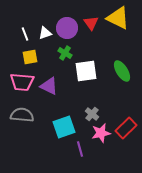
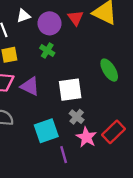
white triangle: (45, 33) -> (23, 16), moved
white square: (86, 71) -> (70, 90), moved
pink star: (101, 133) -> (86, 137), turned -30

